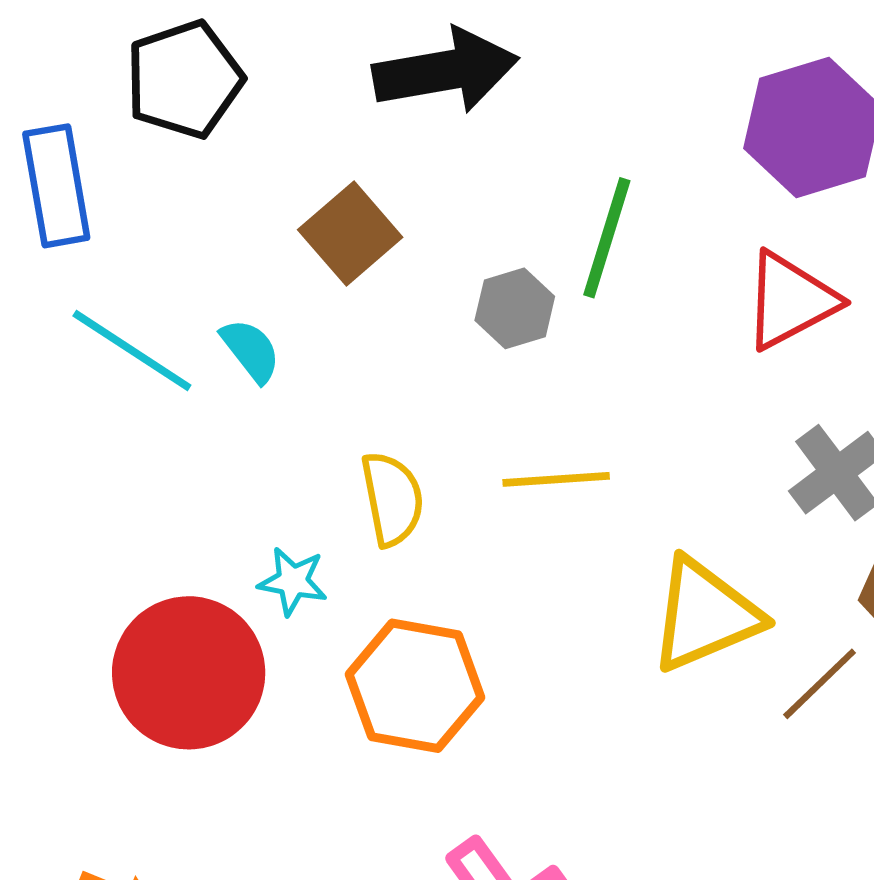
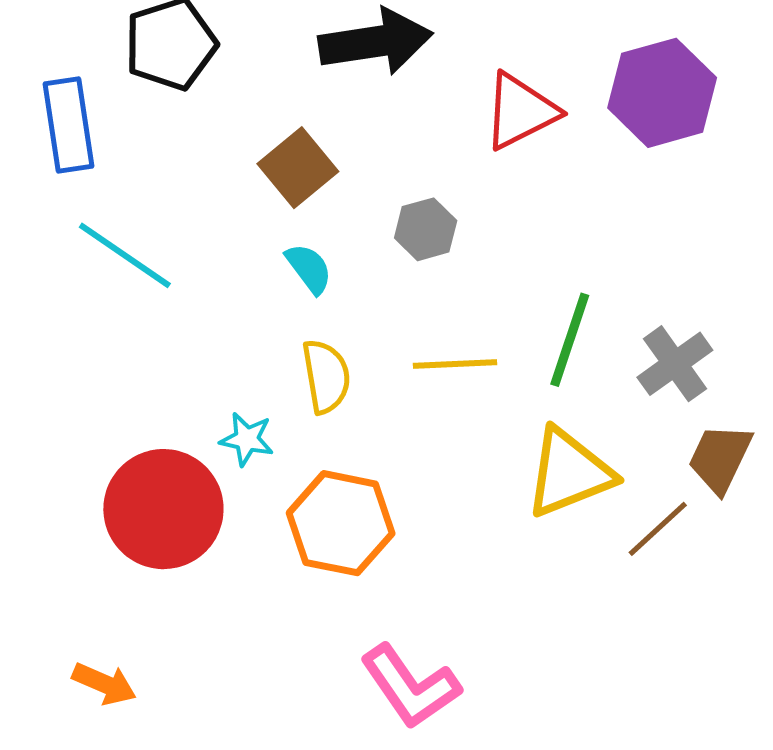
green line: (607, 238) -> (570, 340), moved
red triangle: (790, 301) -> (520, 111), moved
cyan semicircle: (251, 350) -> (309, 269), moved

